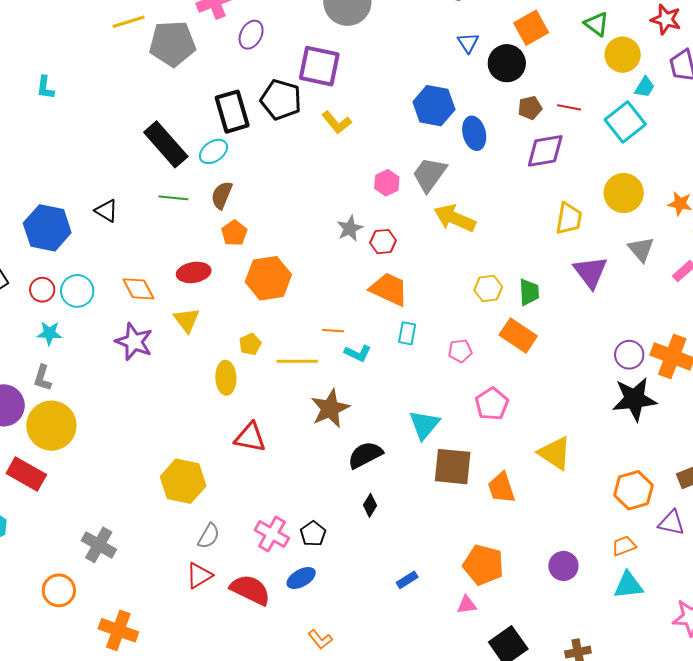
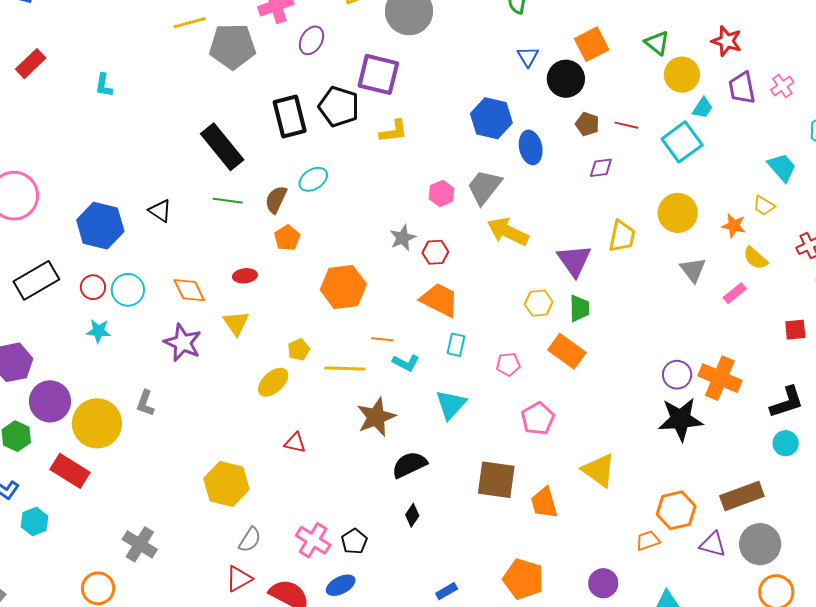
brown pentagon: (530, 108) -> (587, 124), turned 30
yellow L-shape: (337, 122) -> (394, 131), turned -60
cyan ellipse: (213, 151) -> (313, 179), moved
purple diamond: (545, 151) -> (601, 168), size x0.6
red ellipse: (194, 272) -> (245, 276), size x0.7
purple triangle: (590, 272) -> (574, 261), moved
orange hexagon: (268, 278) -> (343, 287), moved
gray L-shape: (43, 378) -> (145, 403), moved
yellow ellipse: (226, 378) -> (273, 382), turned 48
cyan triangle: (424, 425) -> (451, 405), moved
red triangle: (250, 437) -> (295, 443), size x0.7
orange trapezoid: (624, 546) -> (648, 541), moved

